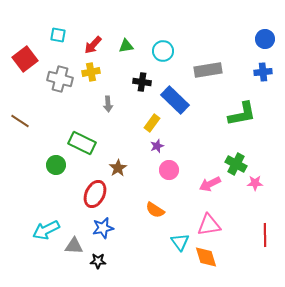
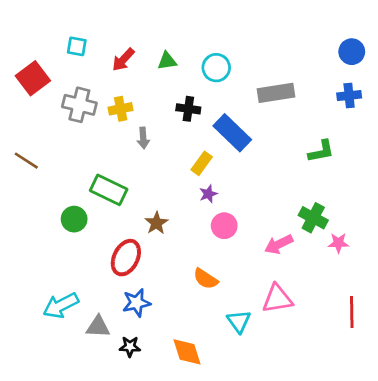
yellow cross: (91, 72) -> (121, 109), moved
green L-shape: (242, 114) -> (321, 151), size x0.7
orange diamond: (206, 257) -> (187, 352), moved

